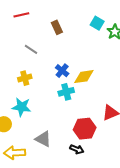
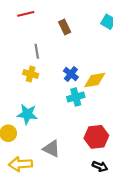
gray line: (31, 49) -> (37, 51), turned 48
yellow cross: (25, 78) -> (31, 74), moved, turned 32
black arrow: (77, 149) -> (100, 166), moved

